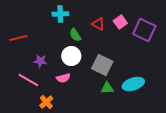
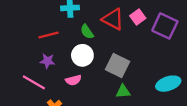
red triangle: (98, 24) -> (113, 19), size x1.5
red line: (18, 38) -> (49, 35), moved
cyan ellipse: (133, 84) -> (168, 84), moved

